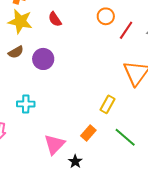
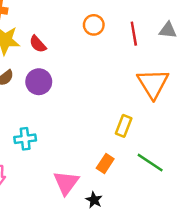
orange circle: (106, 16) -> (94, 25), moved
red semicircle: (55, 19) -> (38, 44), moved
red line: (126, 30) -> (134, 34), turned -36

